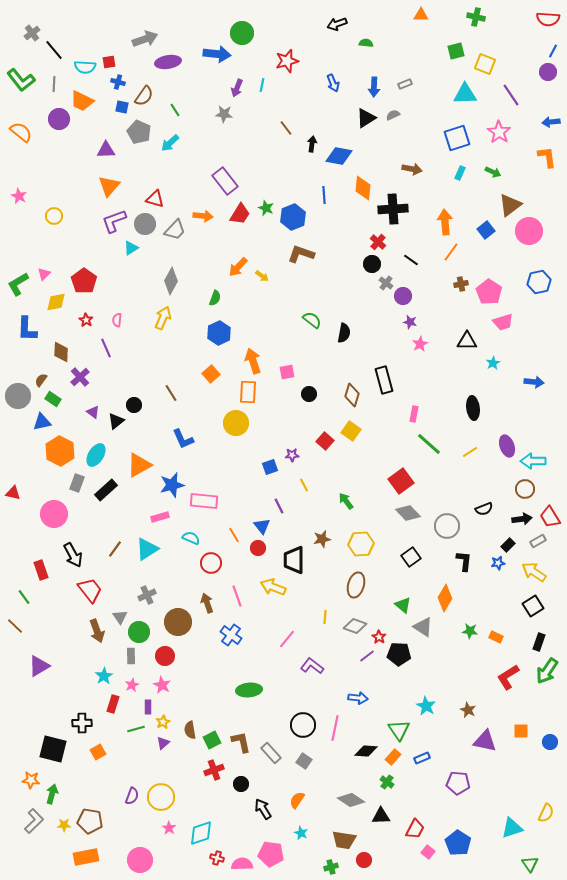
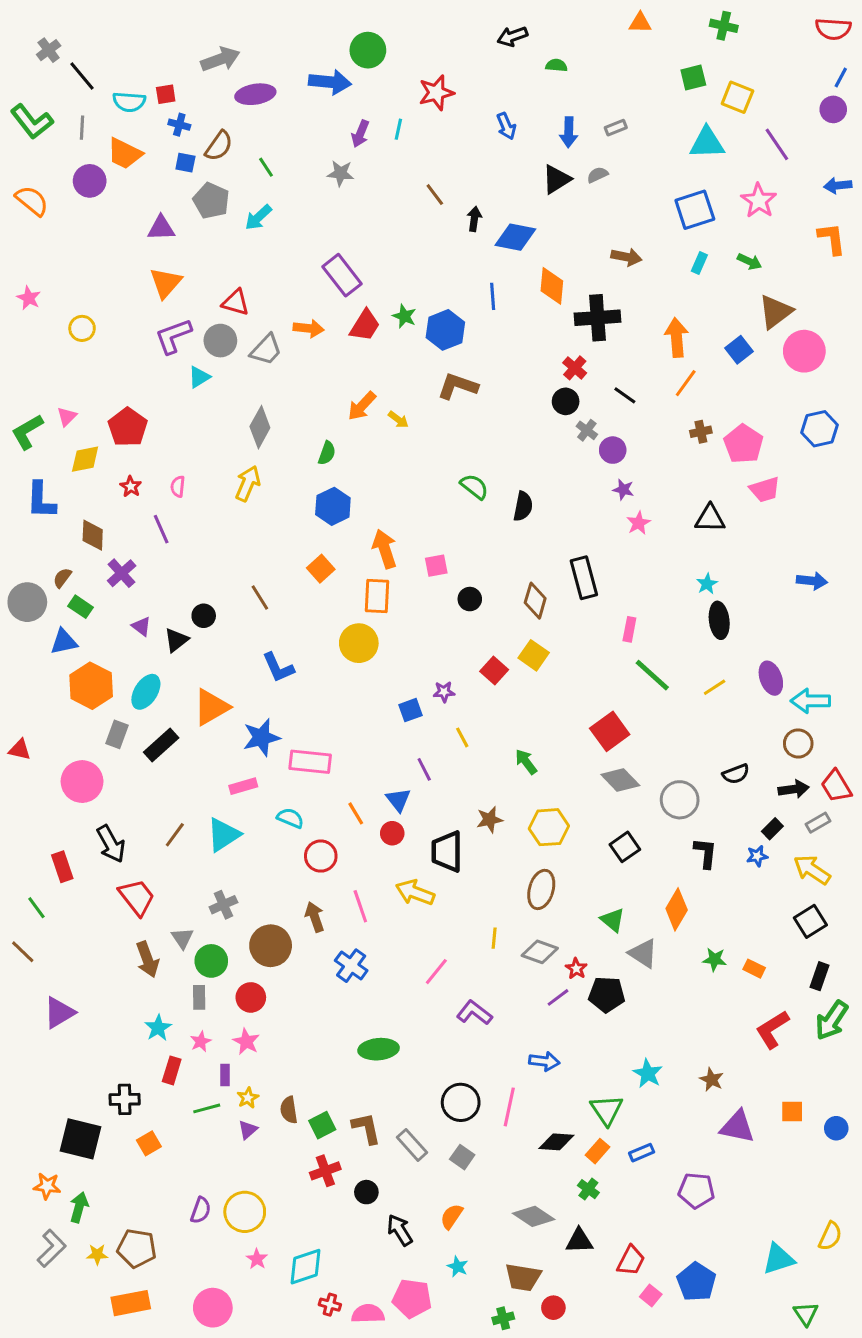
cyan star: (493, 363) -> (707, 584), moved

